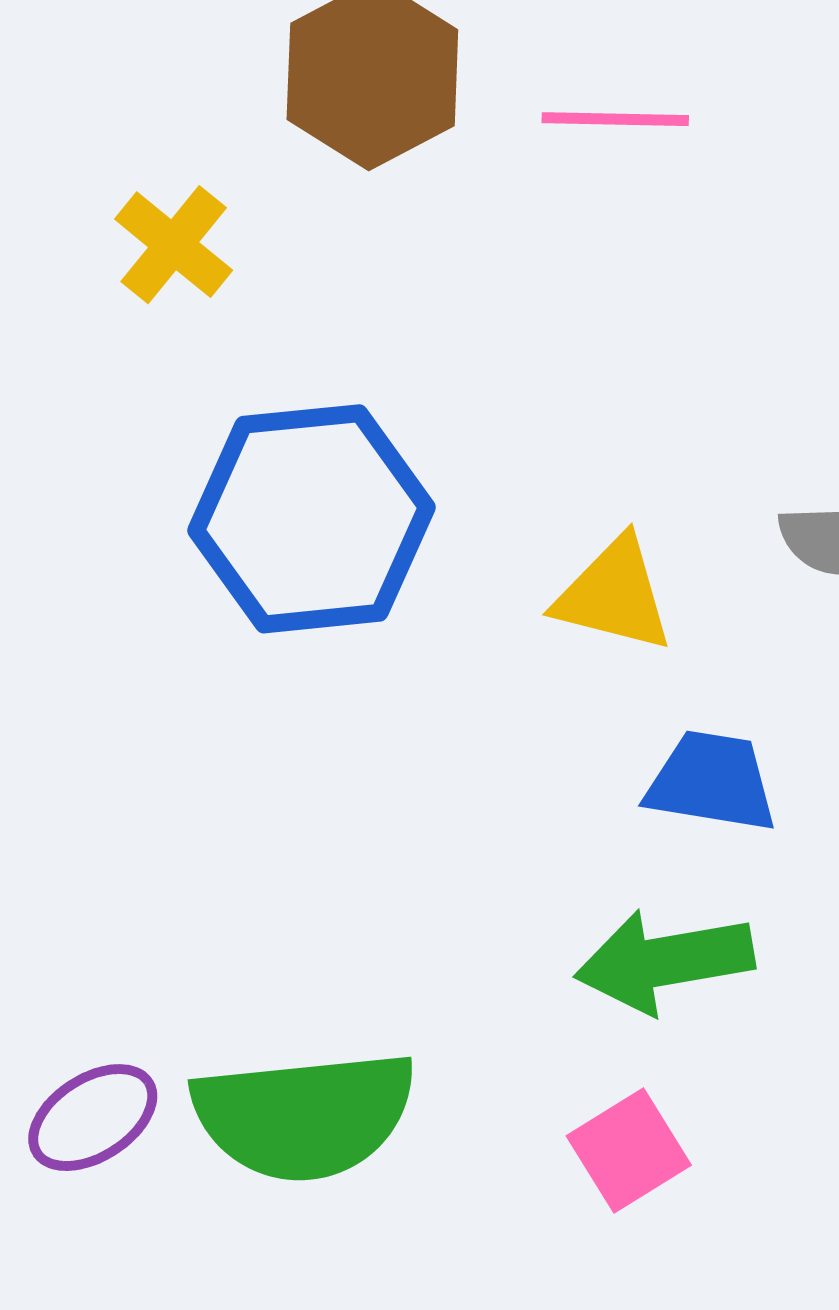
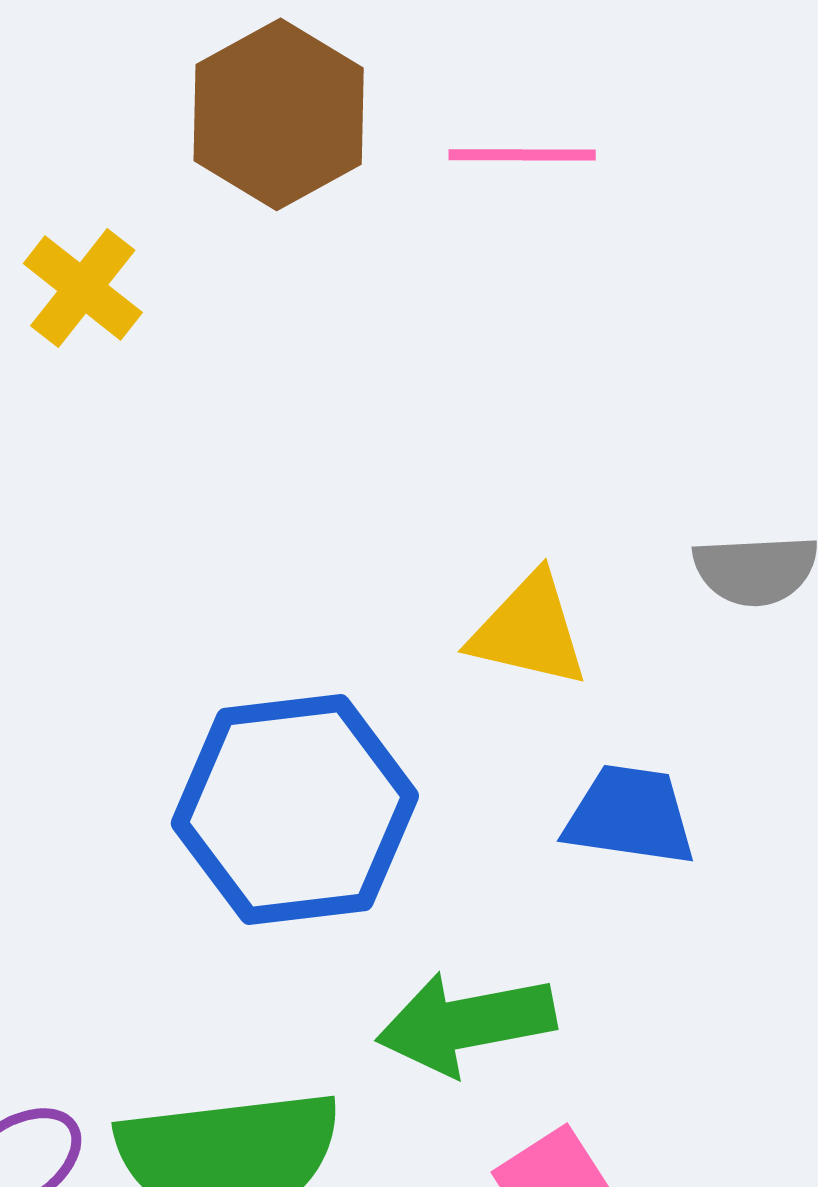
blue hexagon: (312, 519) -> (295, 810), moved
green arrow: (664, 961) -> (466, 1023), moved

